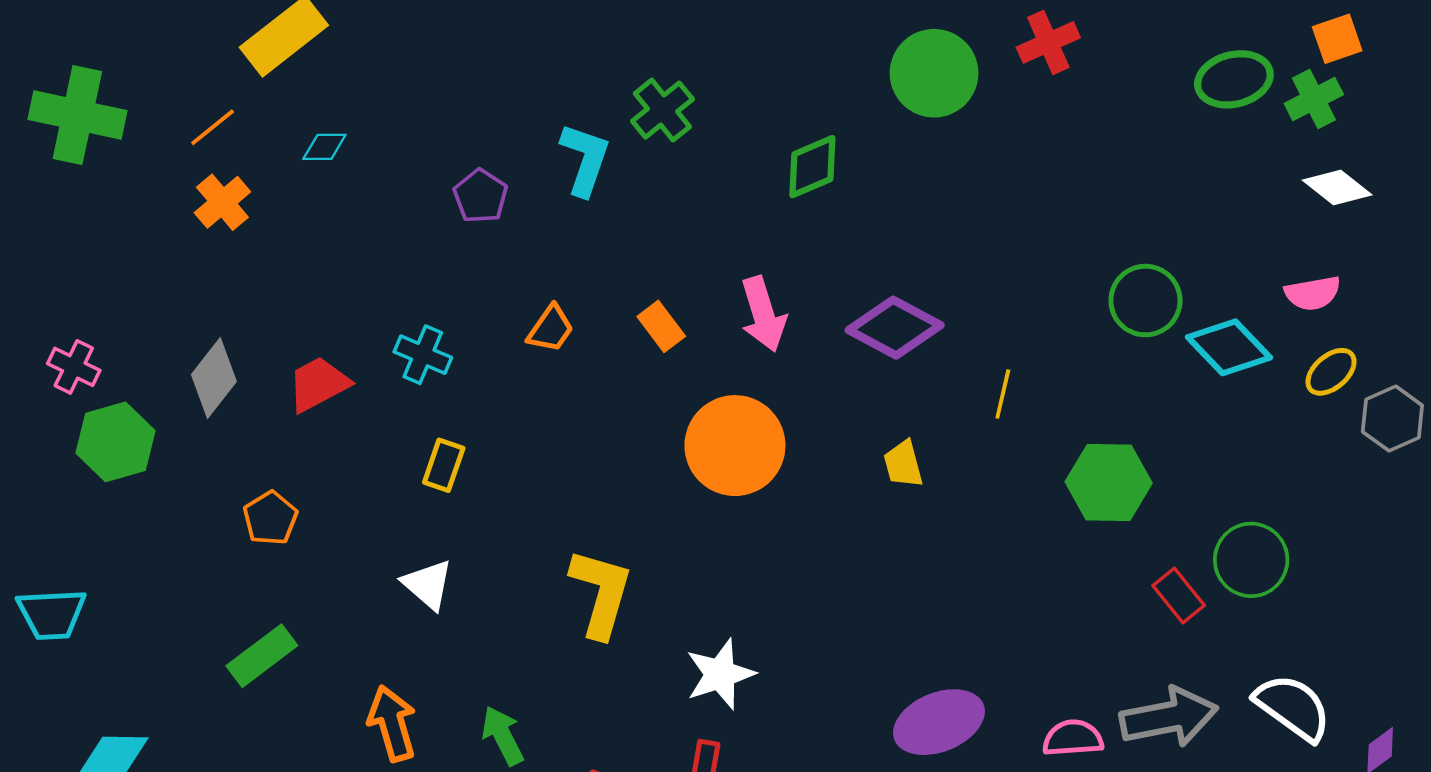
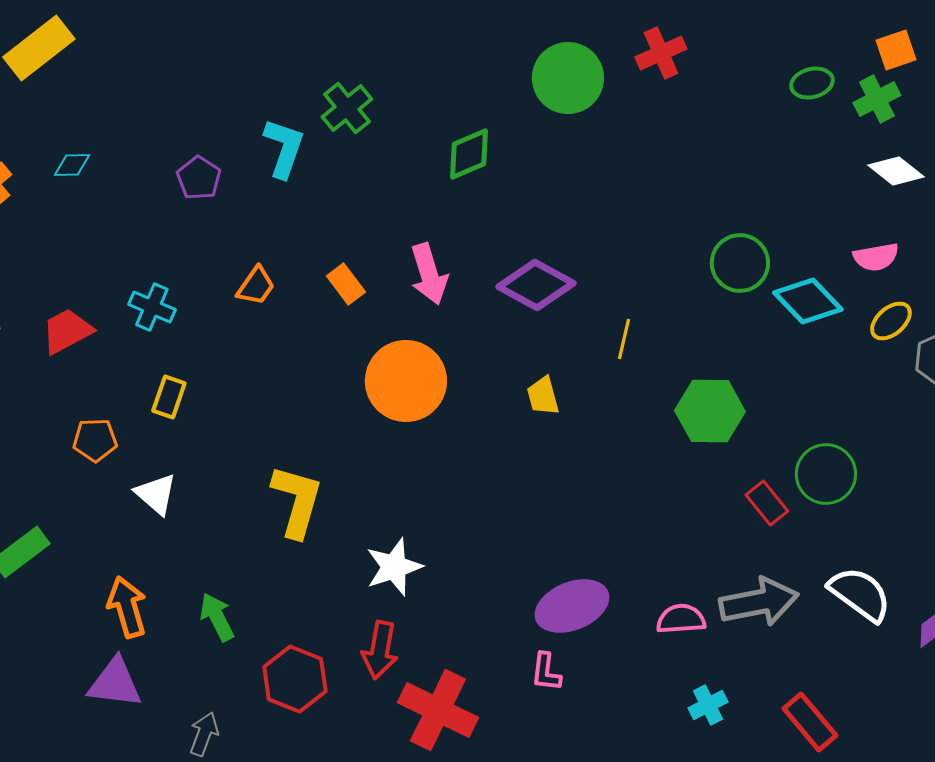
green ellipse: (1234, 79) -> (812, 83), size x0.7
cyan diamond: (324, 147) -> (72, 165), moved
orange pentagon: (270, 518) -> (95, 440), moved, turned 30

